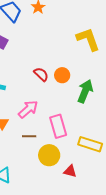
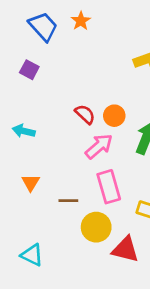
pink arrow: (28, 109) -> (99, 146), moved
red triangle: (70, 171) -> (125, 249), size x1.5

